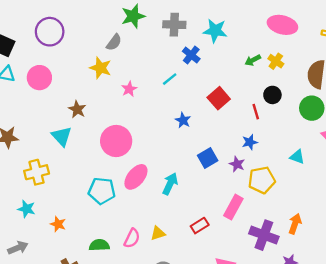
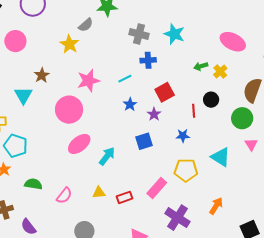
gray cross: (174, 25) -> (139, 34), moved
blue cross: (191, 55) -> (148, 60), moved, turned 35
cyan line: (170, 79) -> (125, 79), moved
pink star: (129, 89) -> (88, 81), moved, size x1.6
cyan triangle: (297, 157) -> (221, 157), size x1.5
purple star: (237, 164) -> (154, 114), moved
cyan pentagon: (102, 191) -> (16, 146), moved
orange arrow: (295, 224) -> (216, 206), moved
yellow triangle: (158, 233) -> (99, 192), moved
green semicircle: (99, 245) -> (33, 184), moved

